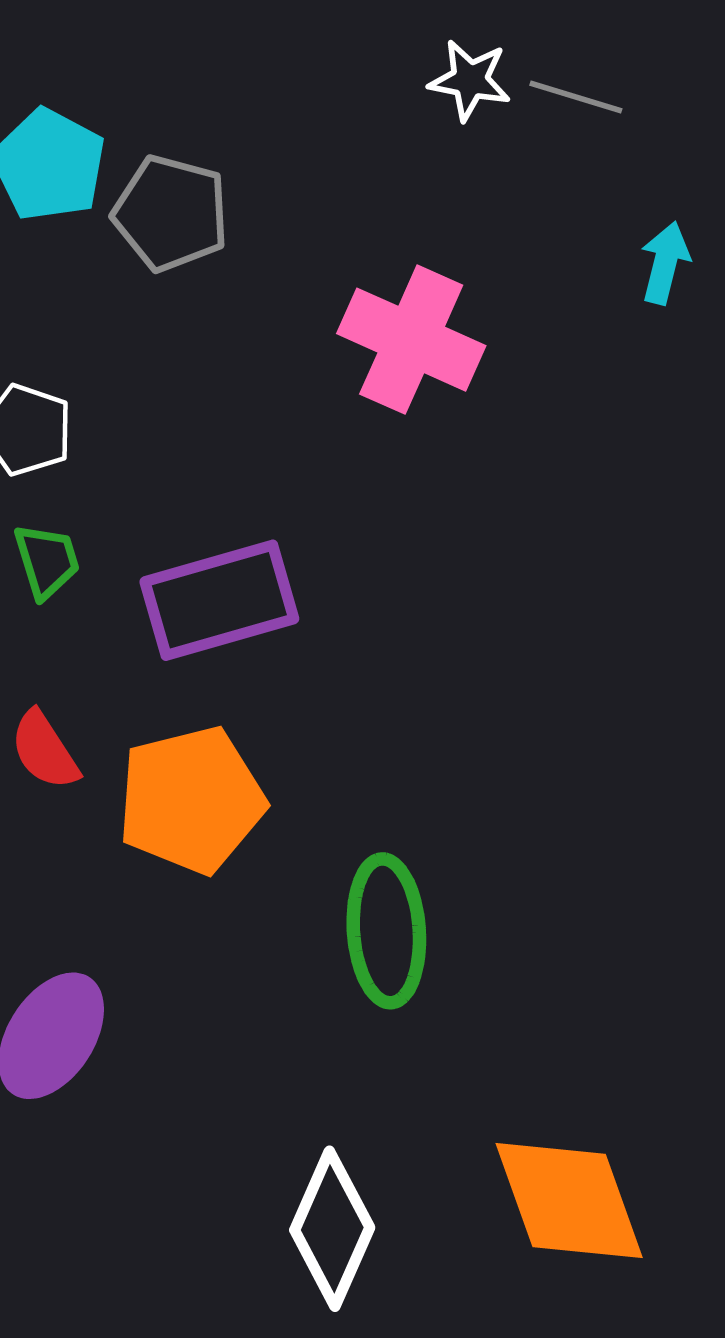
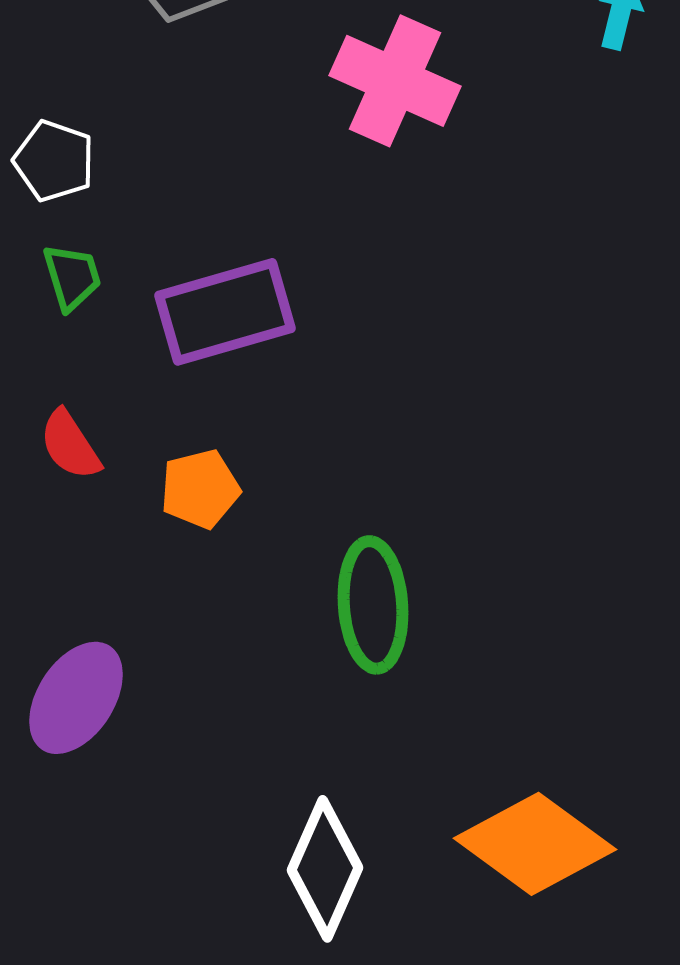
orange pentagon: (191, 800) -> (200, 489), size x0.6
orange diamond: (569, 1201) -> (535, 844), turned -34

